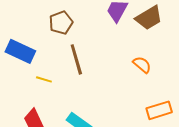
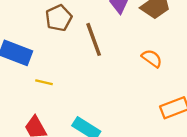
brown line: (76, 59) -> (94, 39), moved

